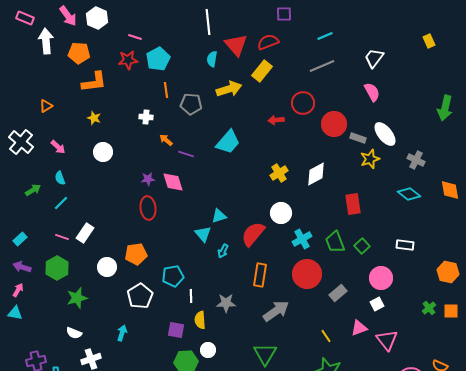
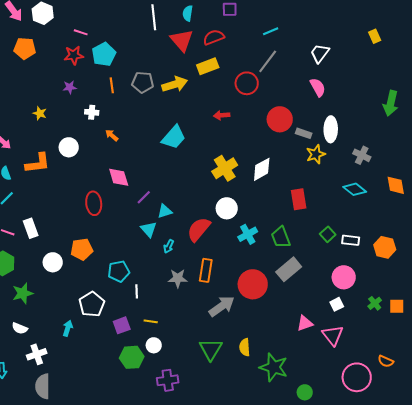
cyan semicircle: (212, 59) -> (188, 13), moved
gray line: (322, 66) -> (268, 61), turned -30
yellow rectangle: (262, 71) -> (208, 66), turned 30
orange L-shape: (94, 82) -> (38, 163), moved
red circle: (303, 103) -> (247, 83), moved
gray pentagon: (191, 104) -> (143, 82), moved
white ellipse: (385, 134) -> (331, 129), turned 40
white circle: (103, 152) -> (69, 147), moved
purple line: (186, 154) -> (144, 197), moved, turned -63
yellow cross: (279, 173) -> (225, 168), size x1.4
purple star: (148, 179) -> (70, 87), moved
white rectangle: (85, 233) -> (31, 228), turned -54
green square: (362, 246) -> (328, 234), moved
orange hexagon: (448, 272) -> (385, 247), moved
red circle: (307, 274) -> (253, 284), moved
pink circle: (381, 278) -> (344, 277), moved
gray rectangle: (338, 293) -> (289, 269), moved, size x1.4
white pentagon: (140, 296) -> (92, 304), moved
gray star: (226, 303) -> (178, 278), moved
white square: (377, 304) -> (337, 304), moved
yellow semicircle: (200, 320) -> (245, 347), moved
purple square: (176, 330) -> (122, 325), turned -30
yellow line: (326, 336) -> (151, 321), moved, turned -48

